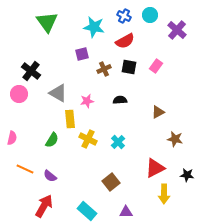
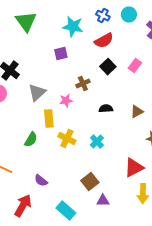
black square: (129, 67) -> (108, 67), turned 35
brown cross: (104, 69) -> (83, 84), moved
gray triangle: (58, 93) -> (37, 93), turned 48
black semicircle: (120, 100) -> (106, 109), moved
purple semicircle: (50, 176) -> (41, 181), moved
purple triangle: (126, 212) -> (103, 201), moved

